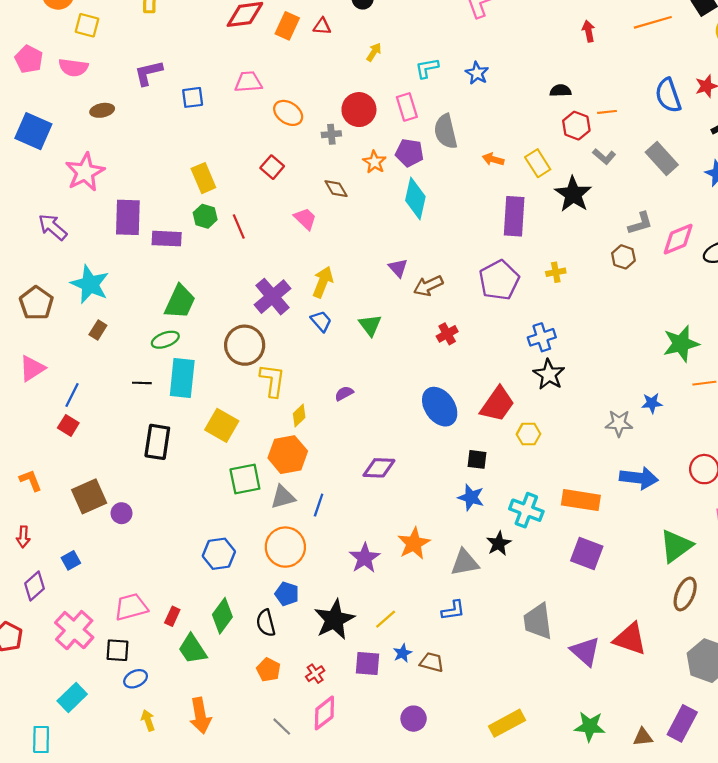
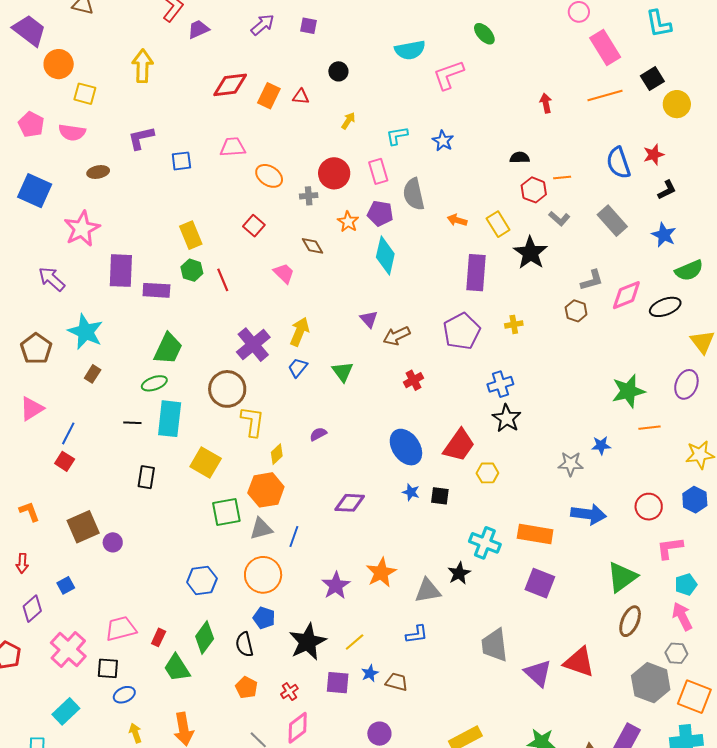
blue trapezoid: (321, 321) -> (298, 368), turned -100
black rectangle: (157, 442) -> (146, 477), size x0.7
blue star: (471, 497) -> (411, 492), moved, size x0.7

